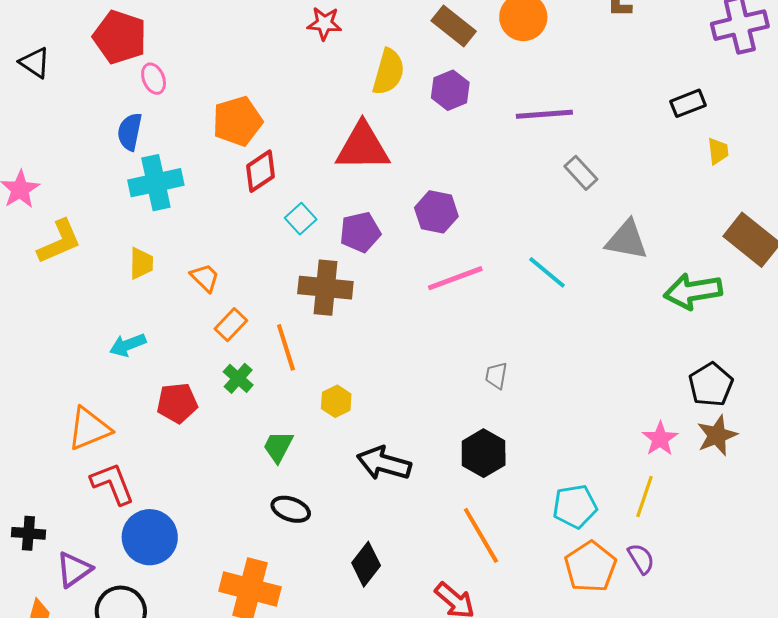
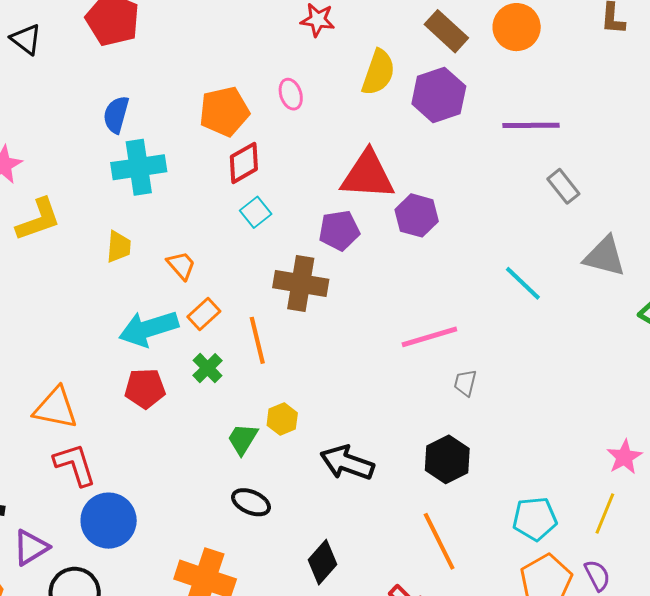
pink ellipse: (154, 79) -> (291, 94), moved
purple hexagon: (450, 90) -> (439, 95), size x1.4
red triangle: (363, 147) -> (368, 175), moved
cyan square: (301, 219) -> (256, 212), moved
pink line: (455, 278) -> (429, 337), moved
cyan arrow: (128, 345) -> (149, 329), moved, size x1.6
yellow hexagon: (336, 401) -> (282, 419), moved
orange triangle: (89, 429) -> (55, 408), turned 30

